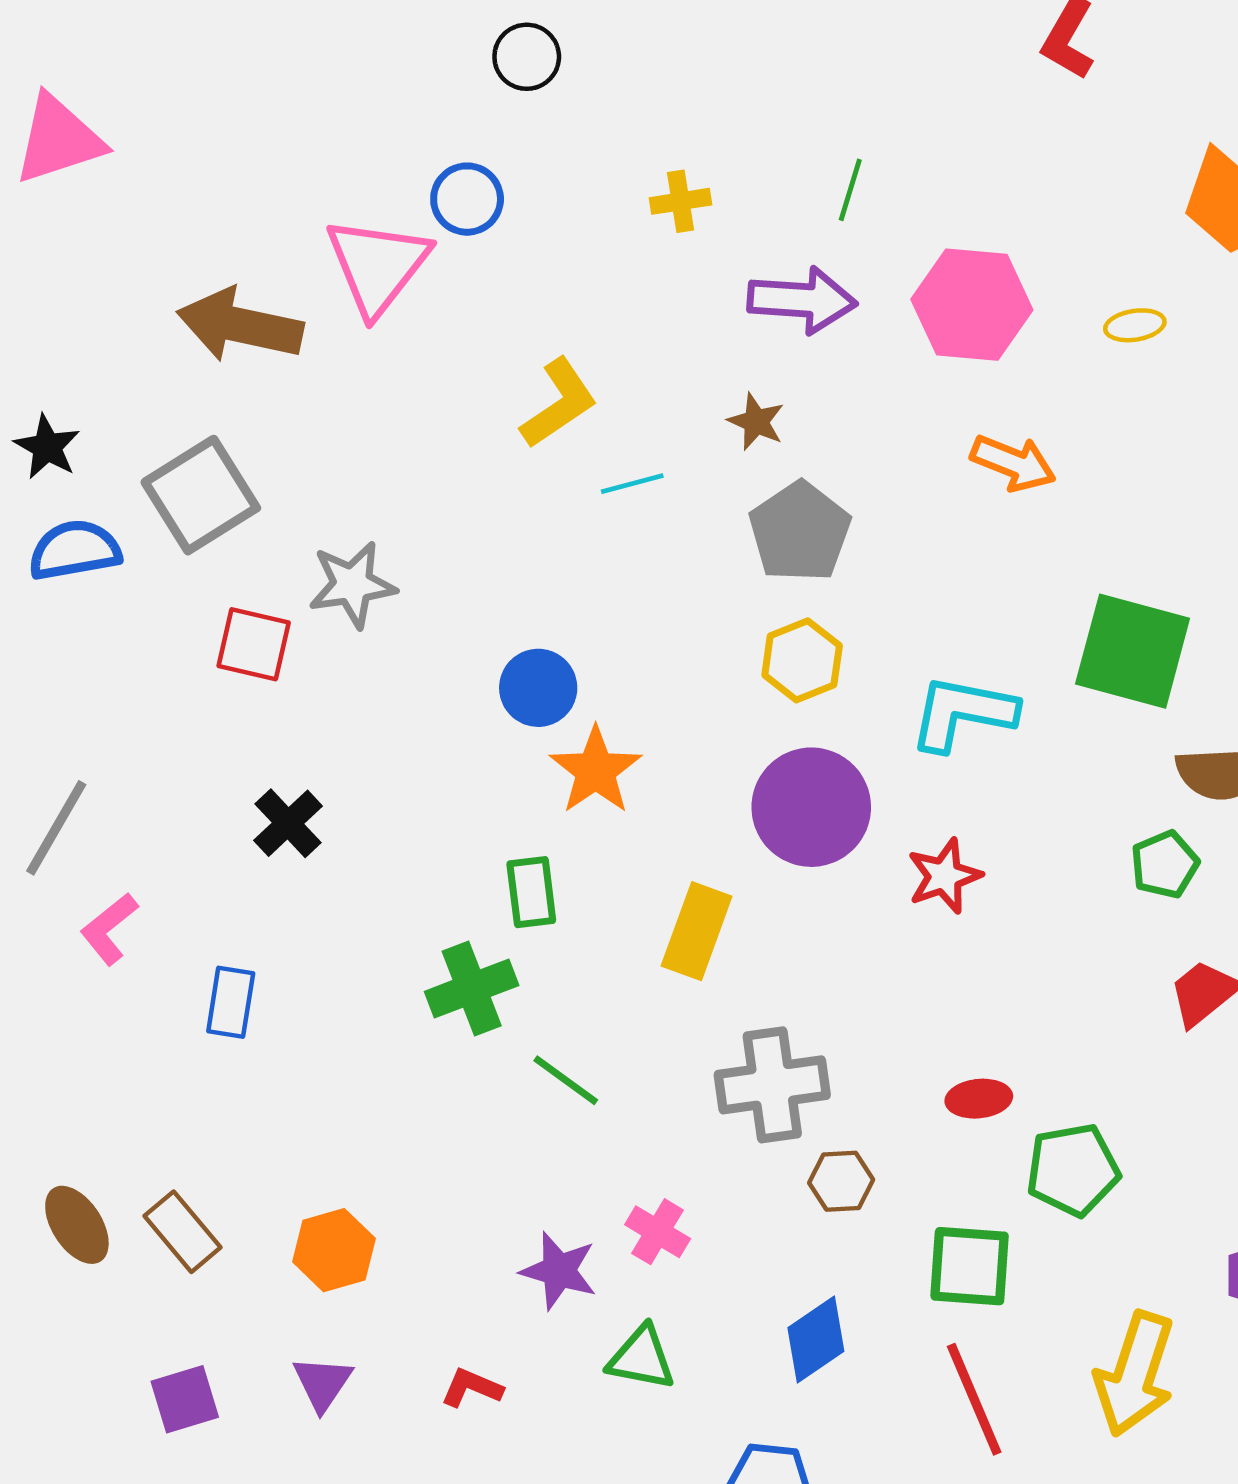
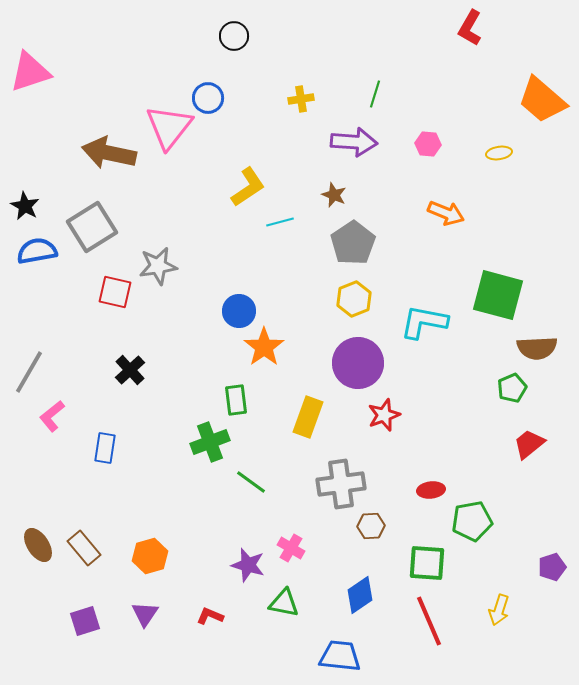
pink hexagon: (972, 305) -> (428, 144), size x0.5
red star: (944, 876) -> (384, 415), moved
yellow arrow: (1135, 1374) -> (499, 610), size x0.6

